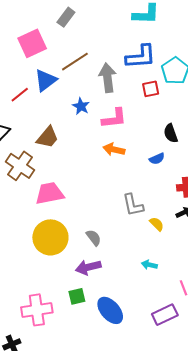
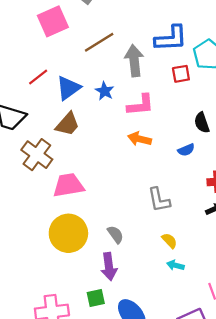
blue triangle: (45, 80) -> (68, 88), moved
yellow semicircle: (157, 224) -> (169, 241), moved
purple arrow: (88, 267) -> (109, 267), turned -85

